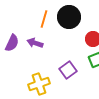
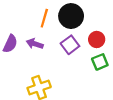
purple square: (68, 70) -> (70, 45), moved

